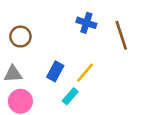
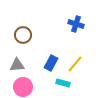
cyan rectangle: (70, 96) -> (63, 83), turned 64

